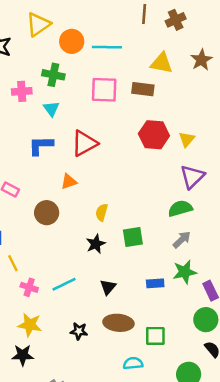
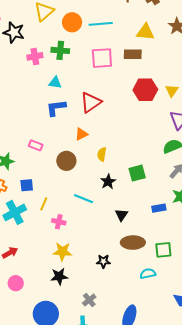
pink cross: (22, 91) -> (35, 56), moved
cyan triangle: (51, 109) -> (55, 83), moved, turned -40
yellow semicircle: (102, 212) -> (102, 154), moved
yellow line: (13, 263) -> (44, 204), turned 56
cyan line: (64, 284) -> (83, 199), moved, turned 54
black star: (79, 331) -> (103, 261), moved

